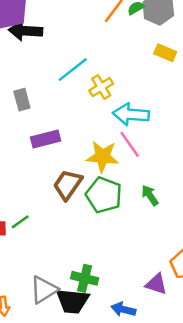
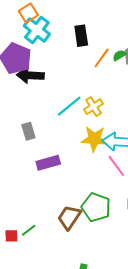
yellow cross: (101, 87) -> (94, 107), moved
yellow star: (103, 157) -> (94, 139), moved
brown trapezoid: (68, 185) -> (69, 217), moved

